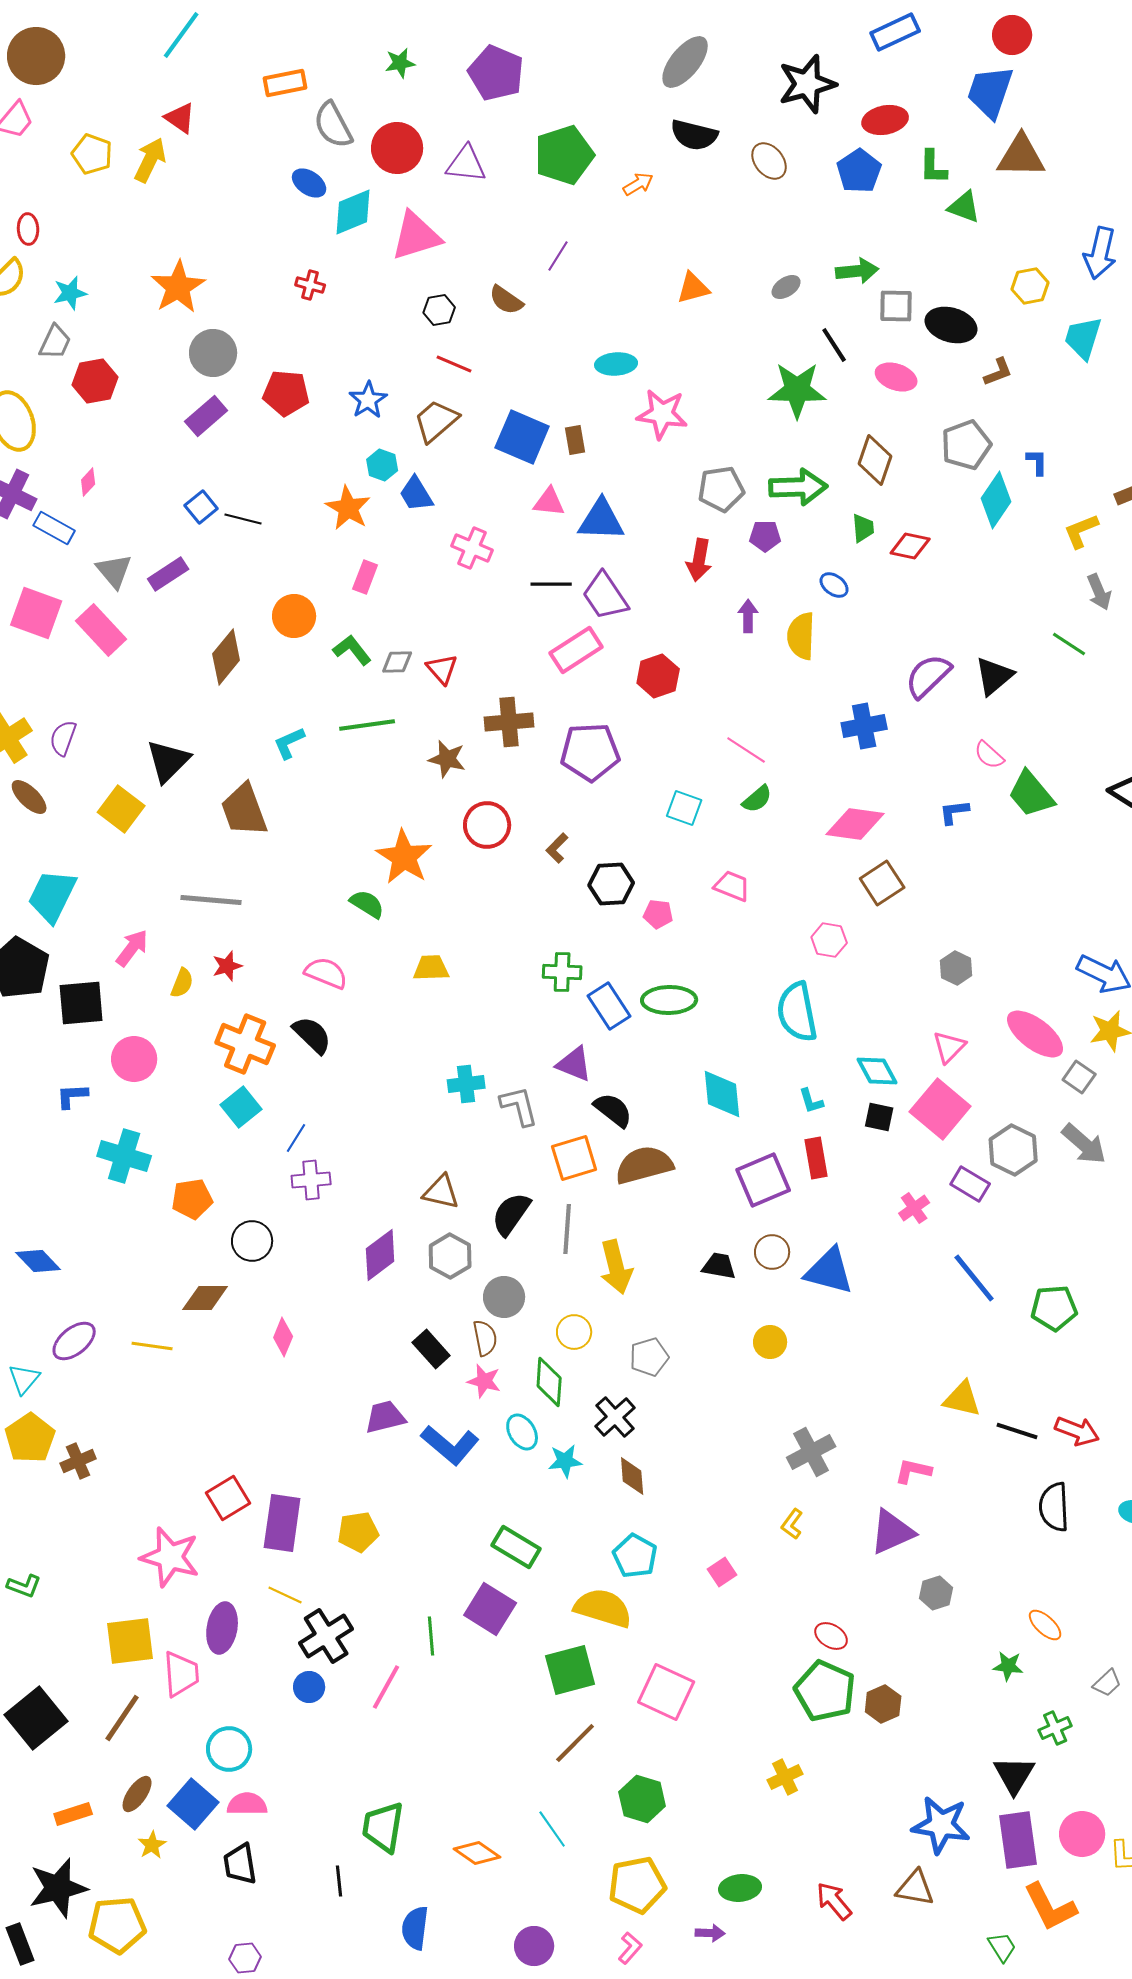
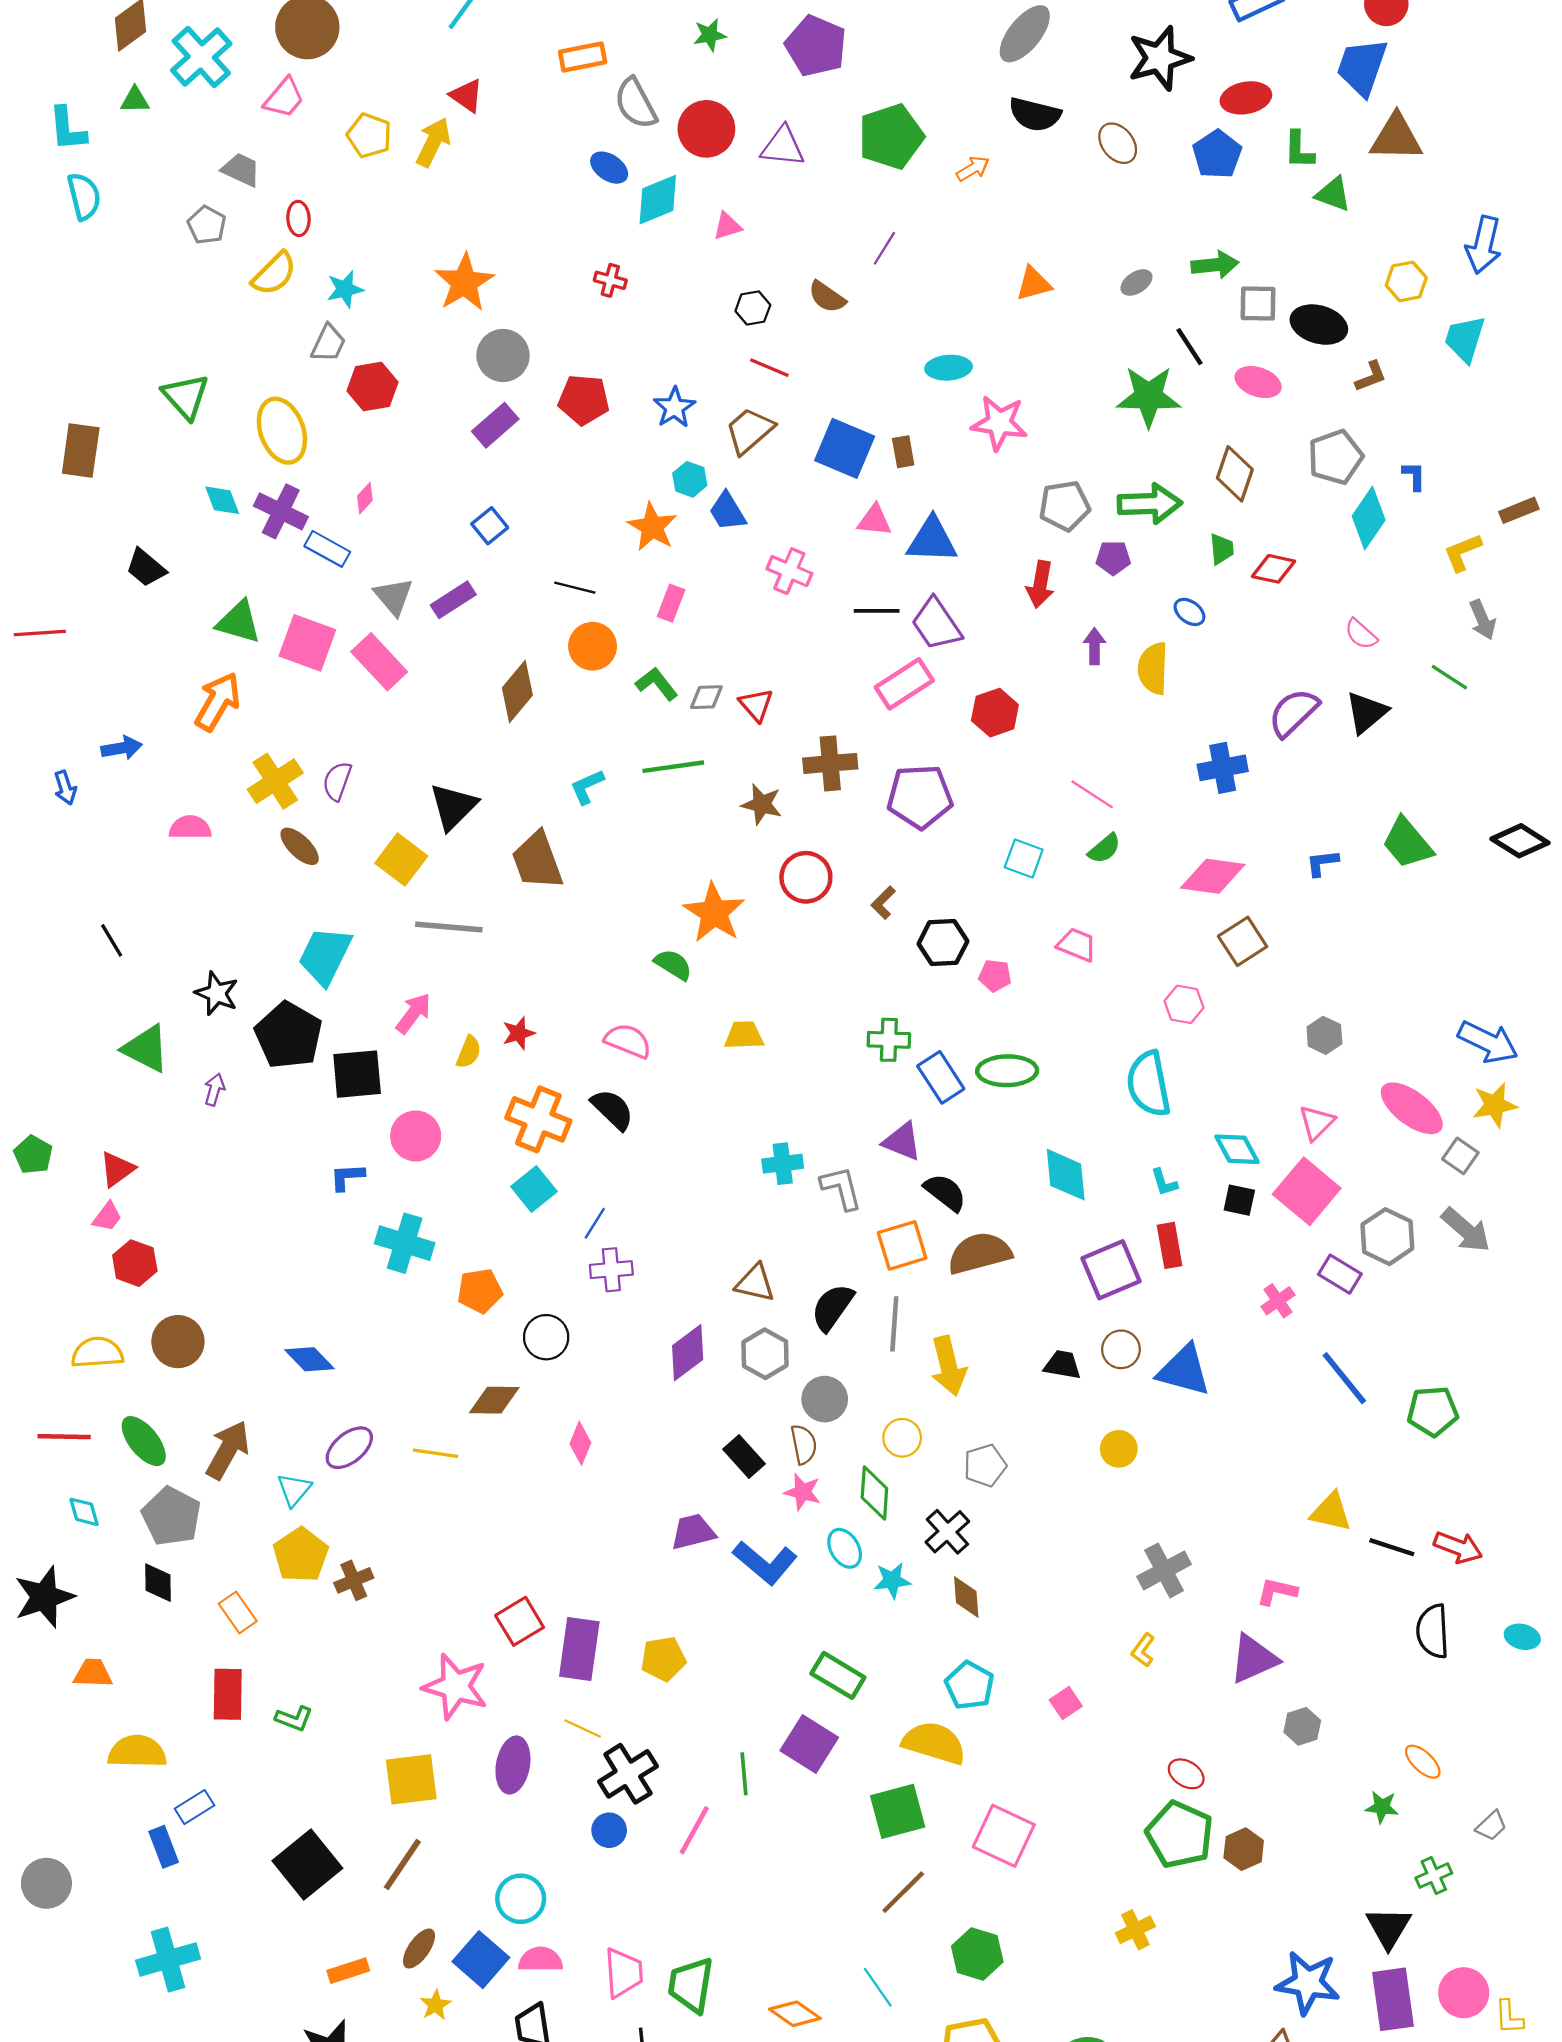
pink triangle: (416, 236) -> (727, 226), size x0.5
black line: (243, 519) -> (575, 588), moved
pink semicircle: (989, 755) -> (1361, 634), moved
gray line: (211, 900) -> (449, 927), moved
pink trapezoid: (181, 1674) -> (623, 1973), moved

